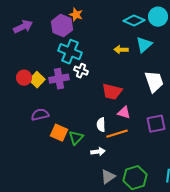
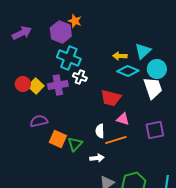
cyan circle: (158, 17) -> (157, 69), moved
cyan diamond: (134, 21) -> (128, 71), moved

